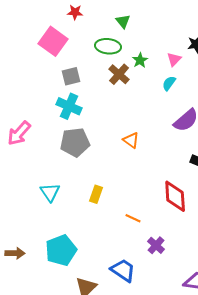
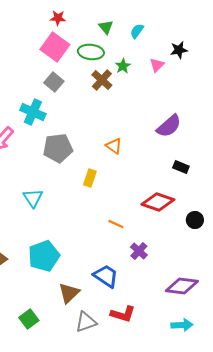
pink square: (53, 41) -> (55, 47), moved
gray square: (71, 76) -> (54, 82), turned -36
cyan semicircle: (169, 83) -> (137, 31), moved
cyan cross: (69, 106) -> (33, 112), moved
yellow rectangle: (96, 194) -> (90, 178), moved
red diamond: (175, 196) -> (158, 202), turned -68

